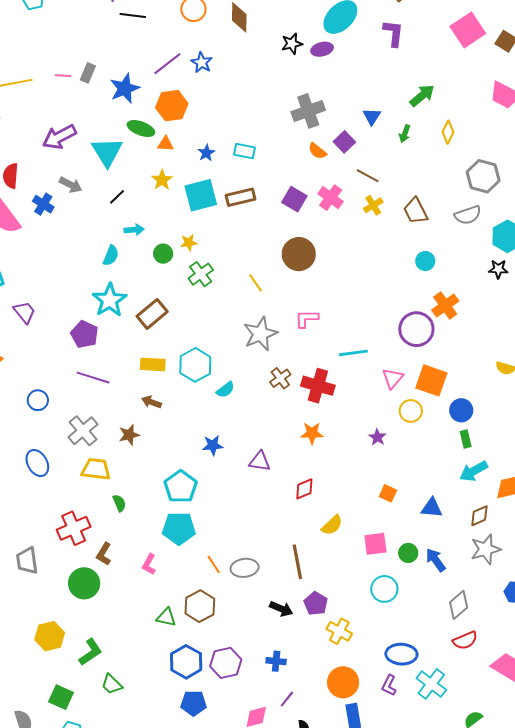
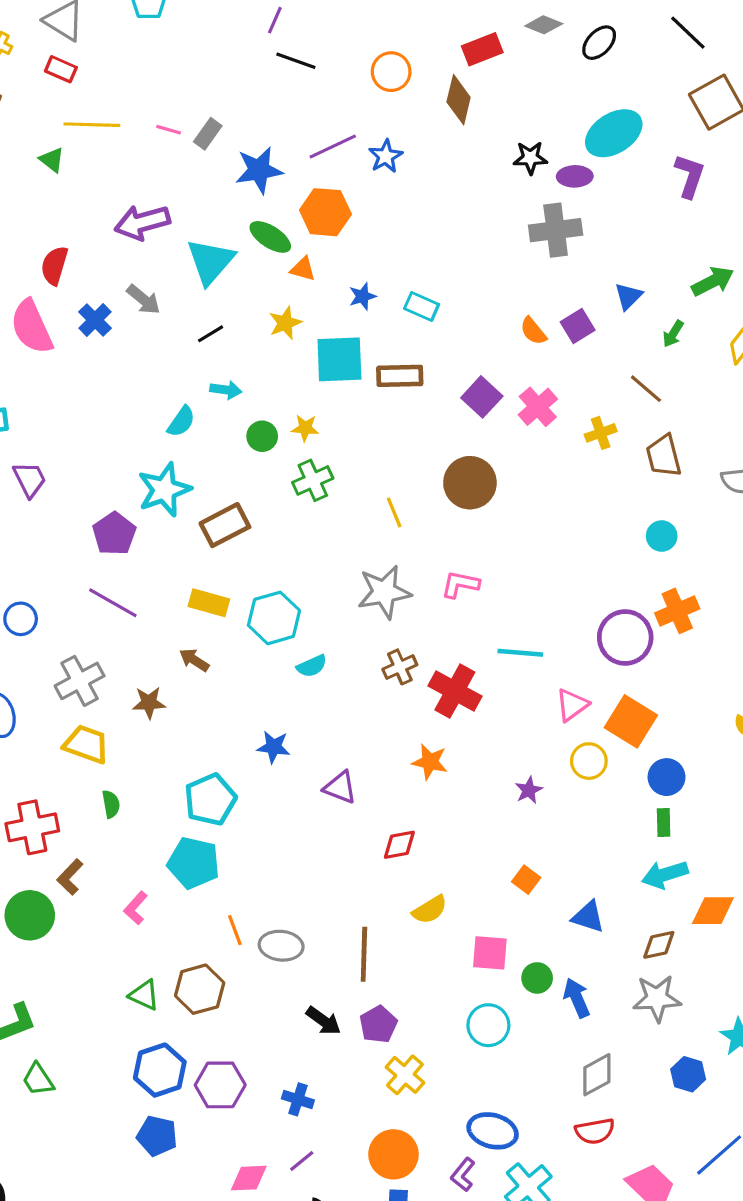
gray cross: (308, 111) -> (556, 230), moved
brown line: (368, 176) -> (646, 389), moved

